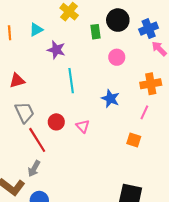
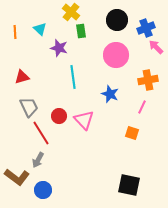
cyan triangle: (36, 30) -> (40, 29), turned -48
green rectangle: (96, 32) -> (81, 31), moved
pink circle: (117, 57) -> (116, 55), size x1.6
pink triangle: (83, 126) -> (84, 120), size x1.5

